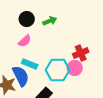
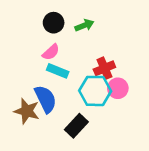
red cross: (81, 53) -> (104, 68), moved
cyan rectangle: (30, 64) -> (58, 71), moved

